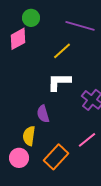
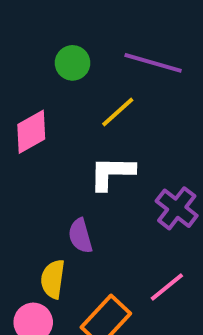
green circle: (31, 18) -> (73, 63), moved
pink diamond: (18, 39) -> (31, 132), moved

